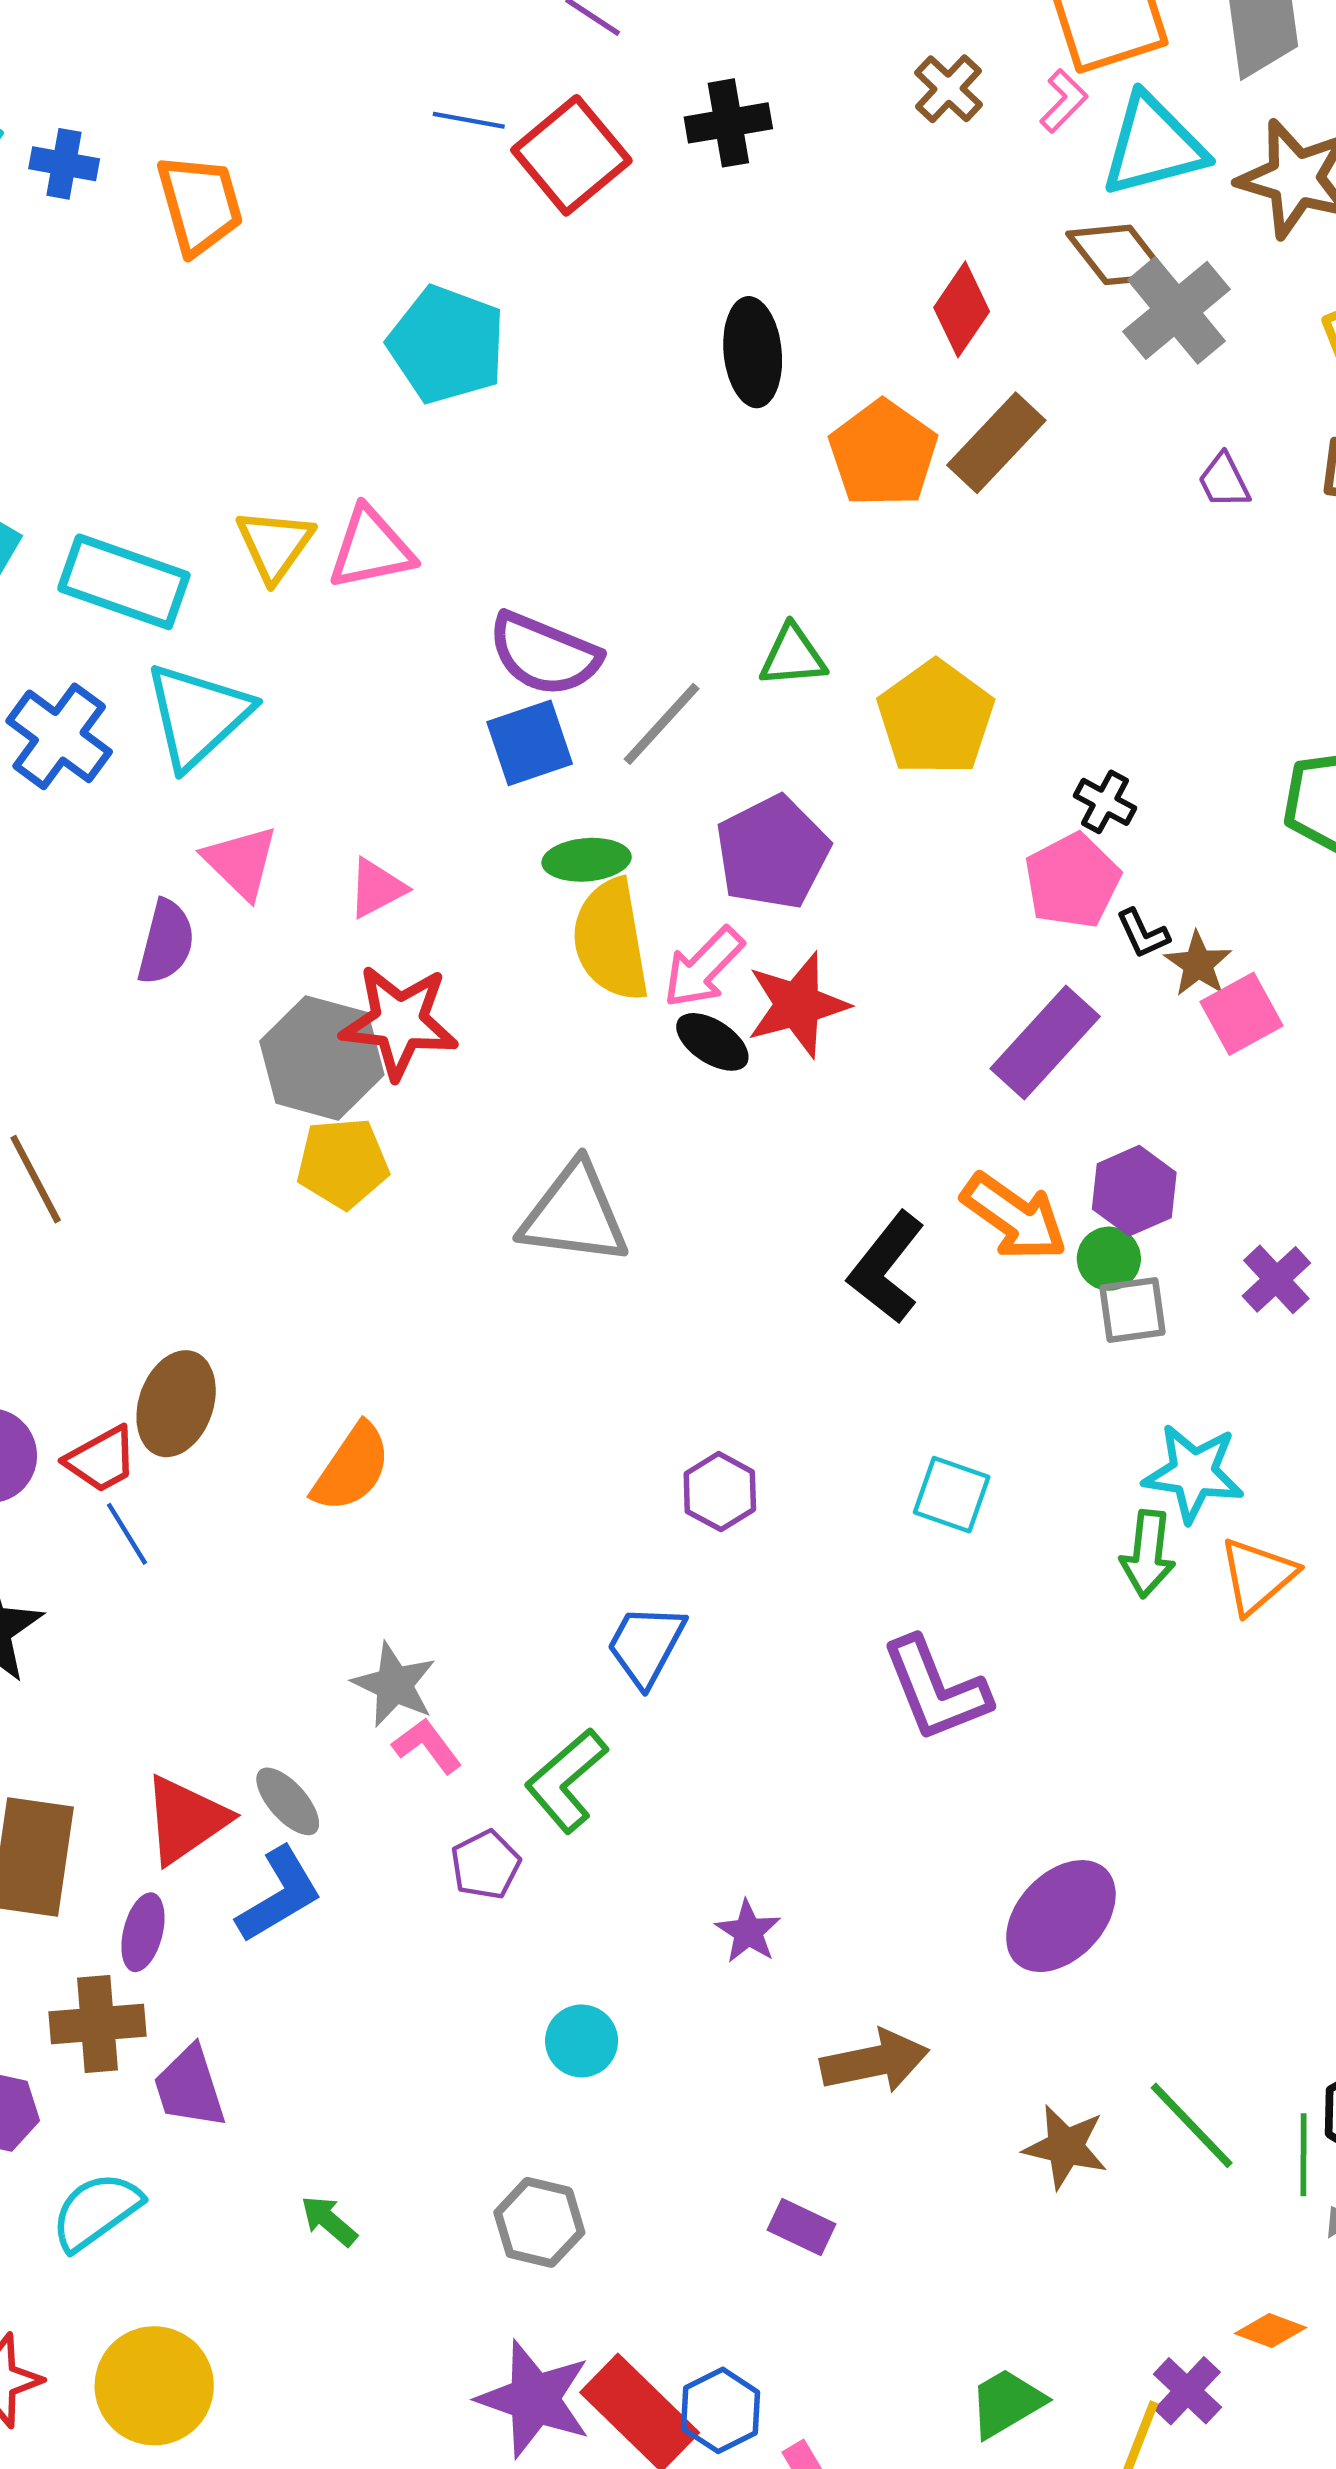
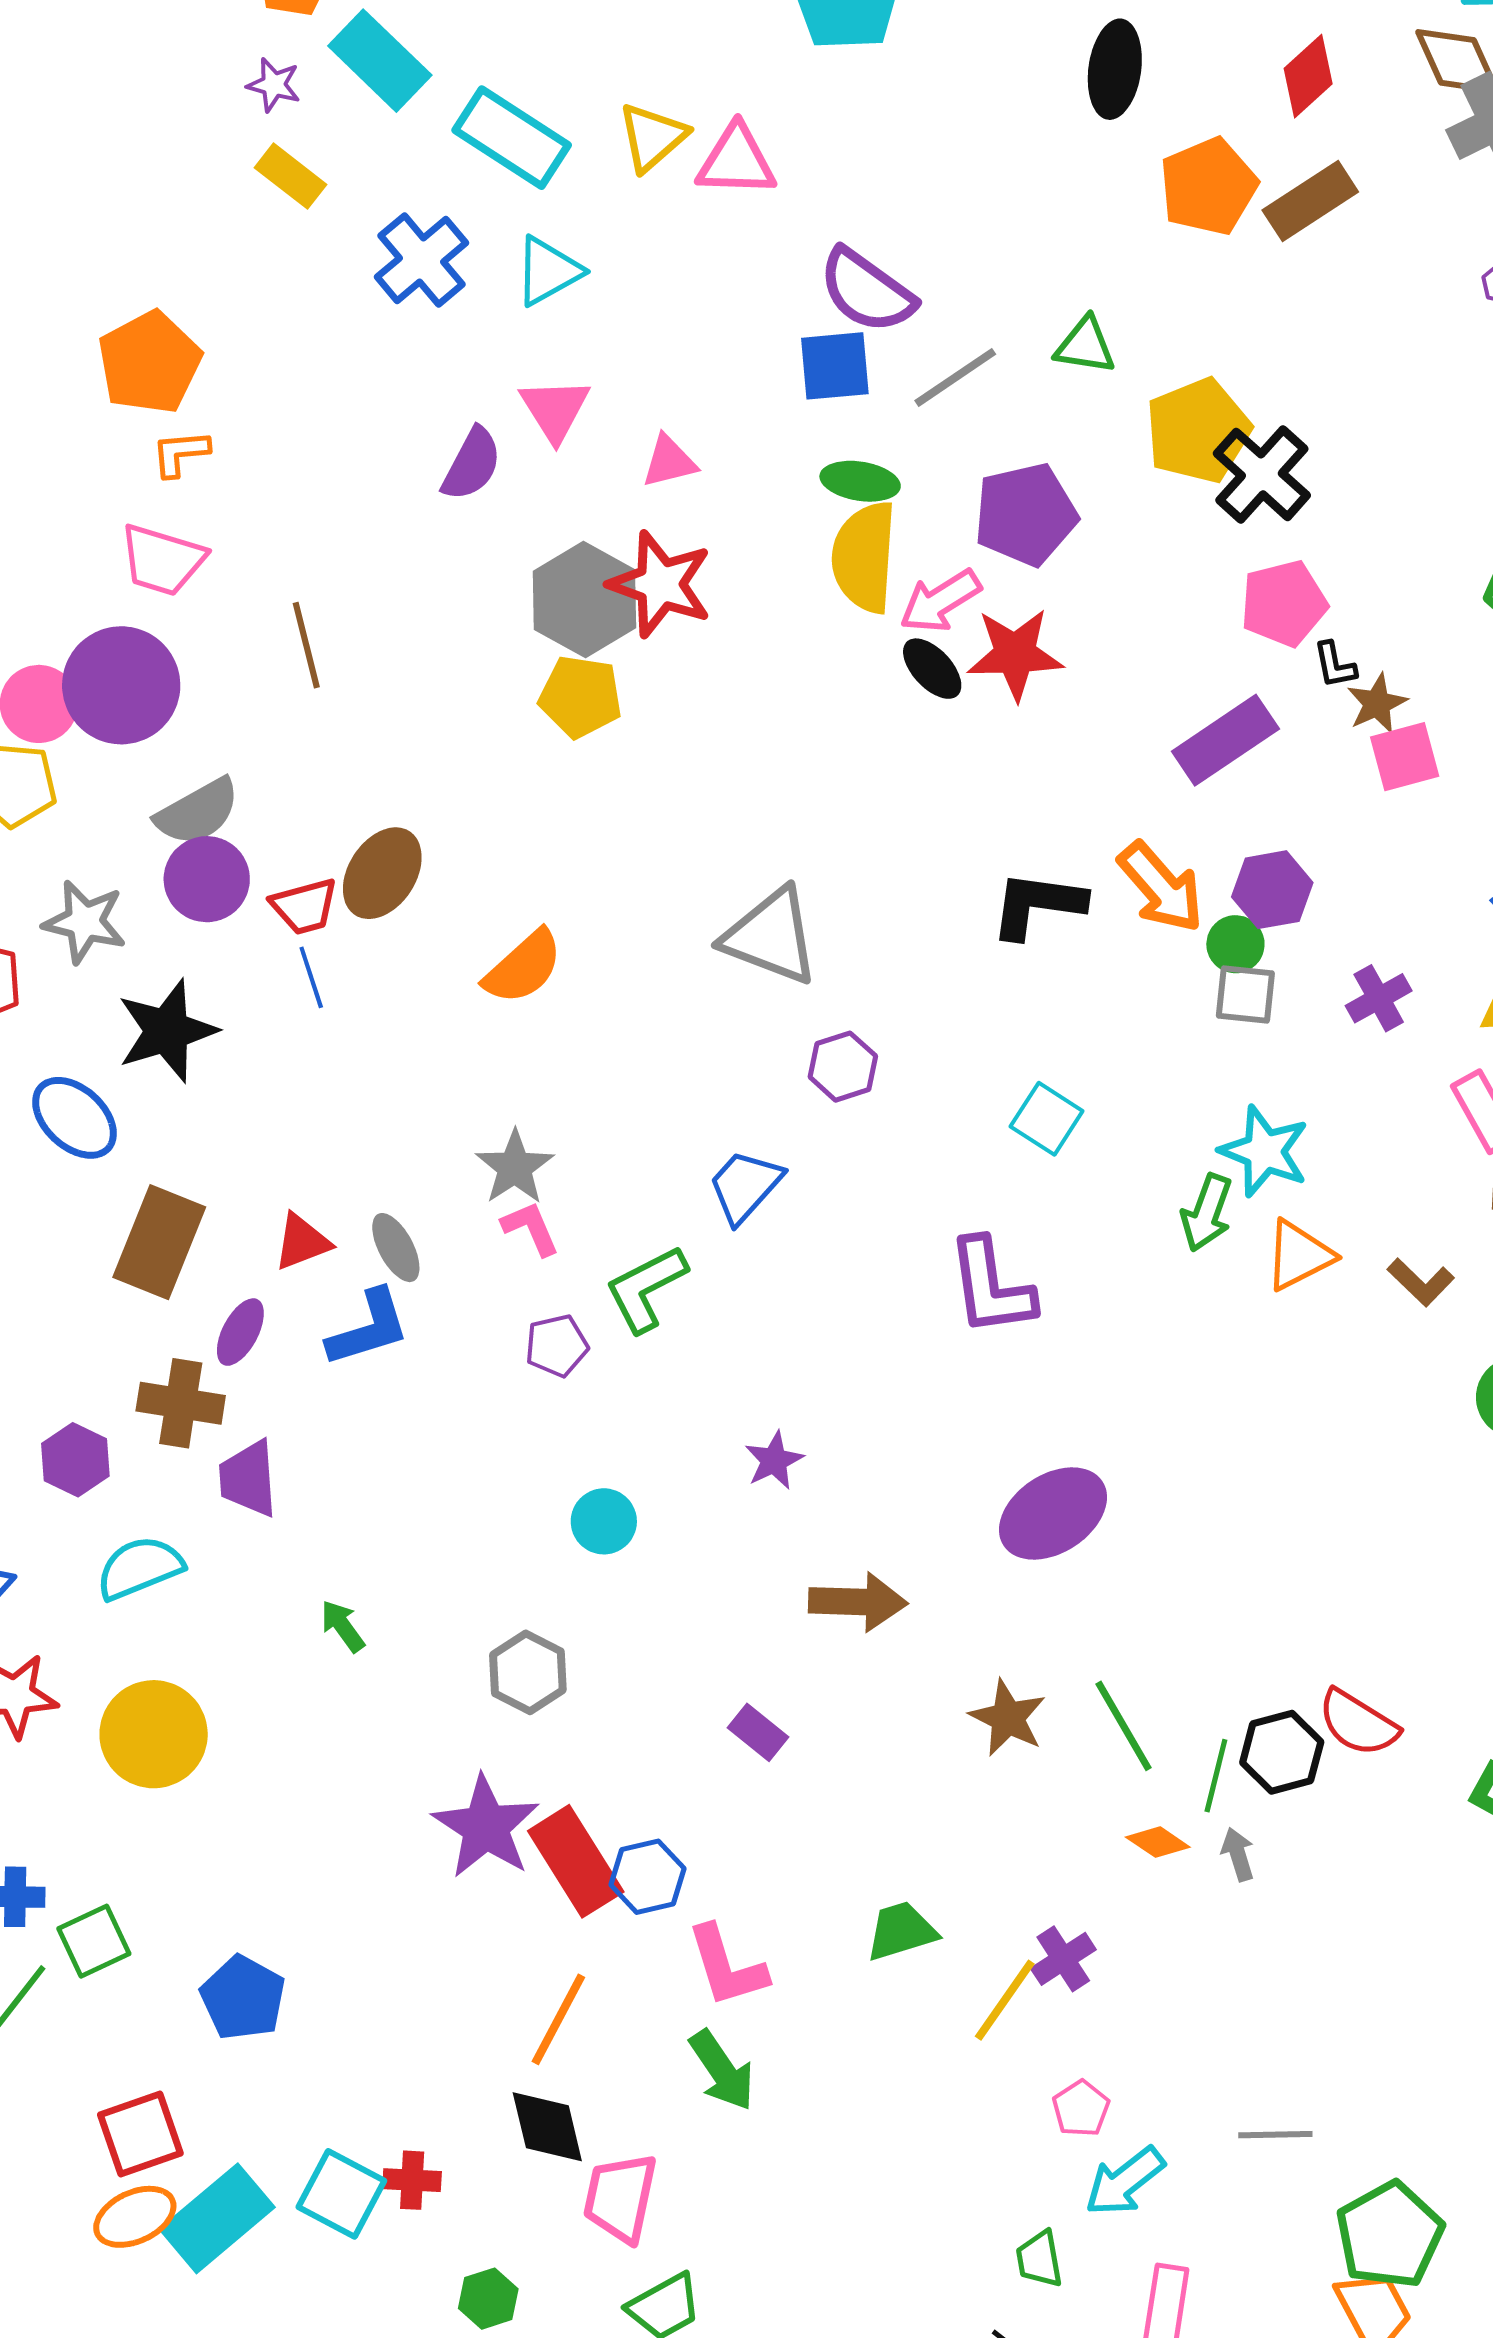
cyan triangle: (198, 715) -> (548, 271), size x0.7
black cross: (1105, 802) -> (1262, 474), moved, size x1.8
gray triangle: (574, 1214) -> (771, 936), moved
black L-shape: (886, 1268) -> (1038, 905), turned 46
red triangle: (186, 1820) -> (302, 1242), size x0.7
orange diamond: (1270, 2331) -> (1158, 1842), moved

